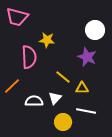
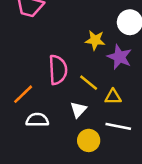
yellow star: (47, 40) -> (95, 40), moved
pink semicircle: (29, 57) -> (58, 70), moved
white semicircle: (34, 101) -> (37, 120), moved

